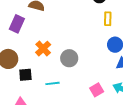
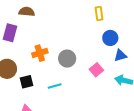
orange cross: (43, 49) -> (40, 53), turned 35
pink square: (97, 90) -> (96, 70), moved

